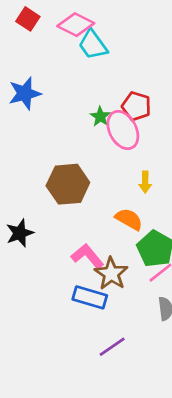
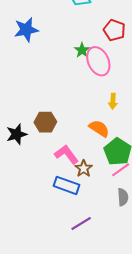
red pentagon: (136, 106) -> (114, 30), moved
brown hexagon: (68, 184) -> (45, 122), moved, size x0.7
brown star: (111, 274) -> (84, 169), size x0.7

